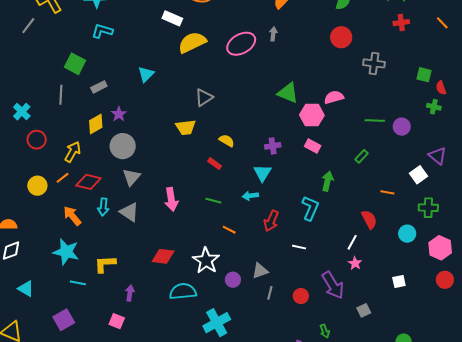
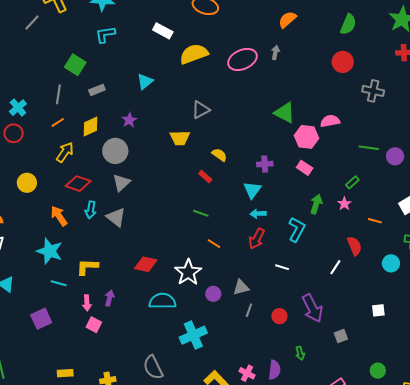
white rectangle: (172, 18) -> (163, 31), moved
cyan L-shape: (102, 31) -> (105, 34), turned -30
purple star: (119, 114) -> (129, 120), moved
red circle: (37, 140) -> (14, 133), moved
orange line: (62, 178) -> (58, 122), moved
cyan arrow: (250, 196) -> (258, 214), moved
pink arrow: (171, 199) -> (87, 303), moved, size x0.7
pink star: (355, 263) -> (344, 204), moved

